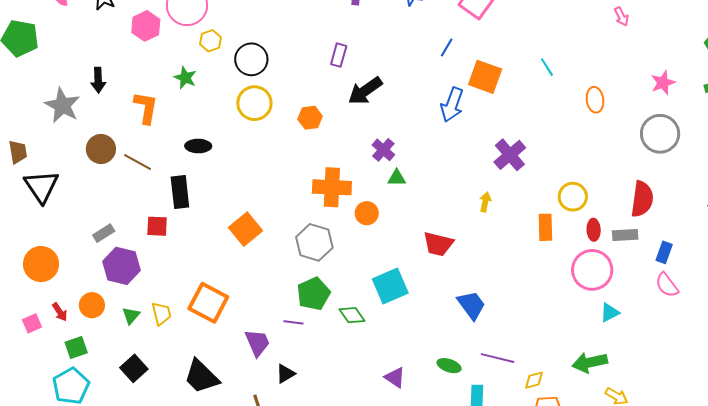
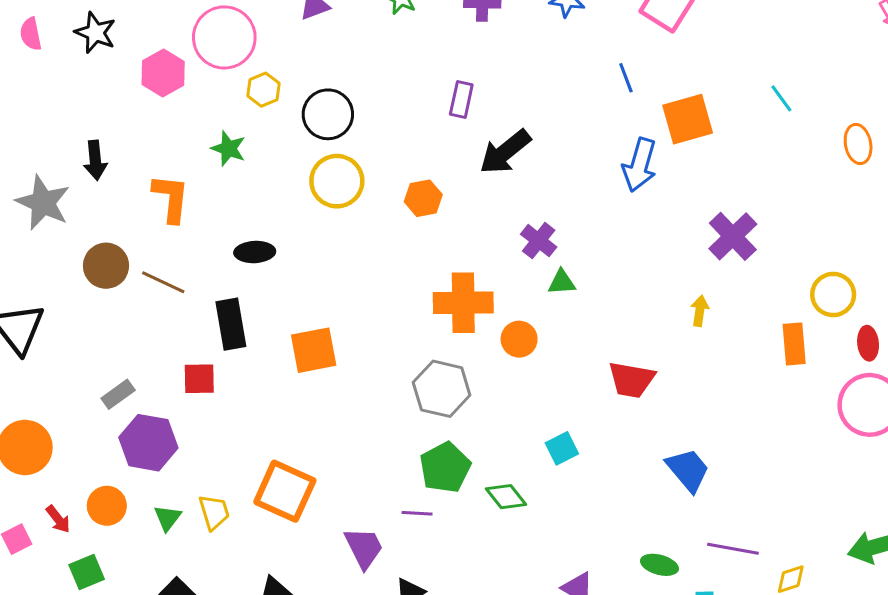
blue line: (447, 47) -> (626, 78), turned -48
orange square: (485, 77) -> (688, 119), turned -32
orange square: (246, 229) -> (314, 350), moved, turned 32
cyan square: (390, 286) -> (562, 448), size x0.6

